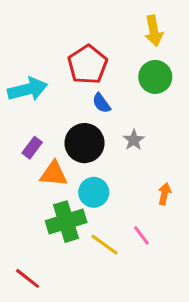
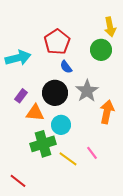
yellow arrow: (154, 31) -> (110, 27), moved
gray star: (134, 140) -> (87, 91), size x1.6
orange arrow: (164, 194) -> (107, 112), moved, size x1.6

